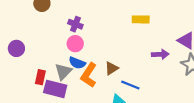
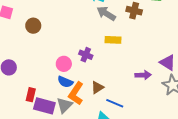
yellow rectangle: (141, 19) -> (113, 40), moved
purple cross: (75, 24) -> (86, 55), moved
gray triangle: (63, 71) -> (64, 105), moved

